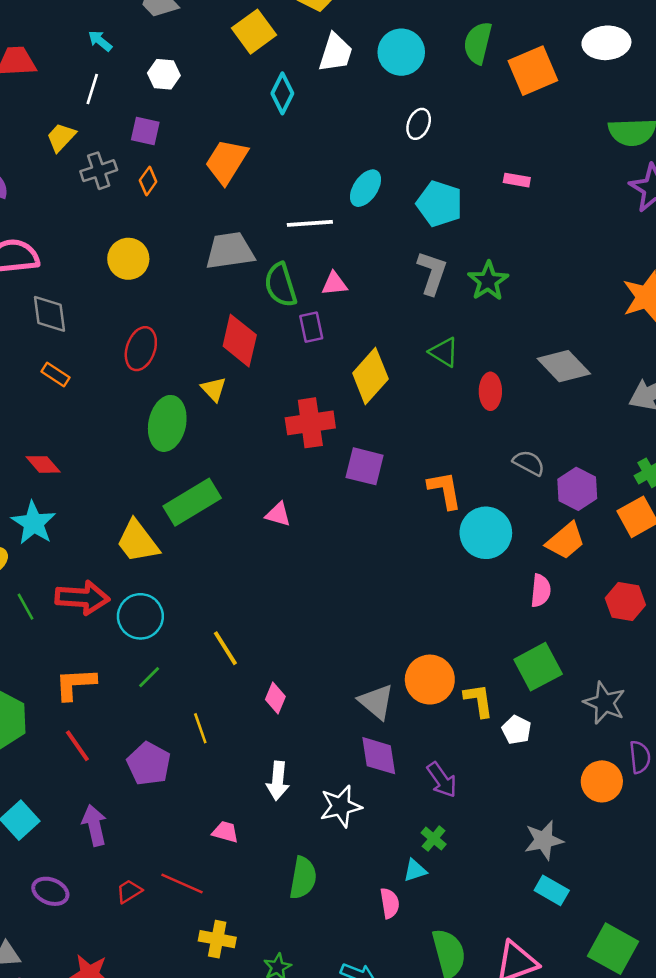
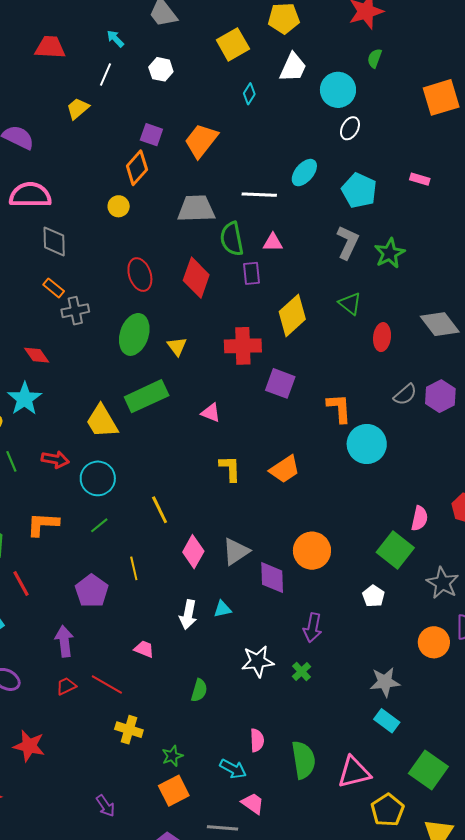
green semicircle: (478, 43) -> (374, 58), moved, size x0.6
cyan circle: (401, 52) -> (338, 90), moved
cyan diamond: (282, 93) -> (249, 94), size x0.7
purple square: (145, 131) -> (151, 135), moved
gray cross: (99, 171) -> (75, 311), moved
orange diamond: (148, 181) -> (137, 168), moved, size x1.6
yellow circle: (128, 259) -> (119, 206), size x0.7
red ellipse: (141, 349) -> (140, 275), moved, turned -44
yellow triangle: (214, 389) -> (177, 346), moved
gray semicircle: (529, 463) -> (405, 395), turned 105
purple hexagon: (577, 489) -> (440, 396), moved
orange trapezoid: (565, 541) -> (285, 469), moved
pink semicircle: (541, 591) -> (420, 518), moved
red arrow: (82, 598) -> (55, 459), size x0.7
green square: (538, 667) -> (395, 550), turned -30
pink diamond: (275, 698) -> (193, 552), size x1.4
yellow L-shape: (479, 700) -> (230, 468), moved
gray triangle: (376, 702) -> (236, 551), moved, turned 40
red line: (77, 746) -> (21, 584), moved
purple diamond: (379, 756) -> (272, 578), moved
purple arrow: (442, 780) -> (313, 628), turned 40
white star: (341, 806) -> (258, 661), moved
purple arrow: (94, 825) -> (64, 641), moved
cyan triangle: (415, 870) -> (222, 609), moved
green semicircle: (303, 878) -> (199, 690), size x0.7
pink semicircle: (390, 903) -> (257, 740), moved

